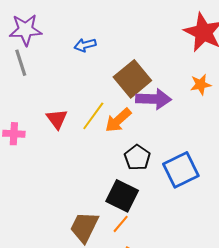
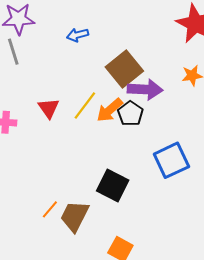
black pentagon: (137, 157) -> (130, 114), moved
orange line: (121, 224) -> (50, 209), moved

